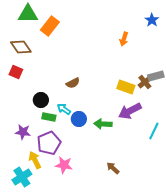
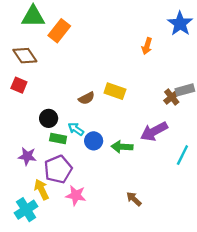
blue star: (152, 20) -> (180, 24), size x1.5
yellow rectangle: (126, 87) -> (115, 91), moved

